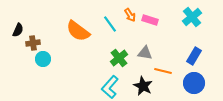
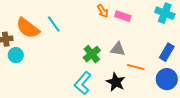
cyan cross: (192, 17) -> (165, 13), turned -30
cyan line: (110, 24) -> (54, 24), moved
orange semicircle: (78, 31) -> (28, 28), moved

